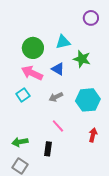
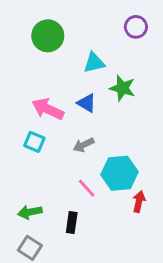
green circle: (33, 48) -> (48, 36), moved
cyan square: (23, 95) -> (34, 142), turned -32
cyan hexagon: (88, 100) -> (119, 173), moved

